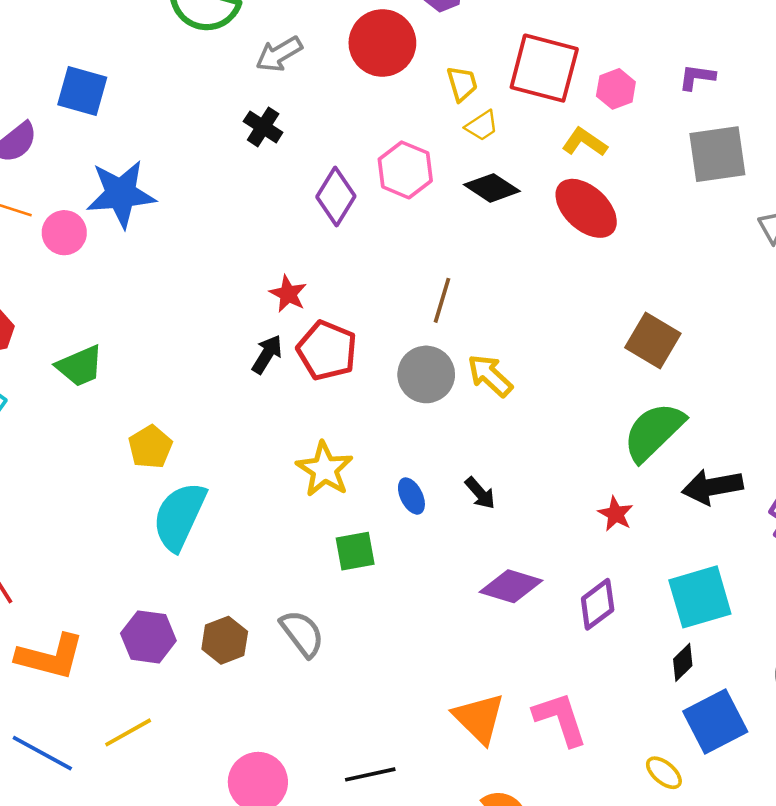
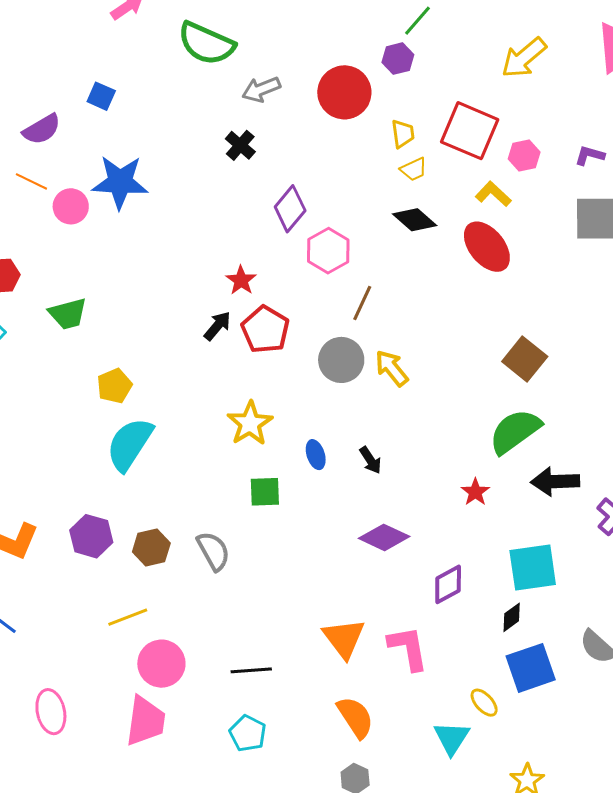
blue square: (82, 91) -> (101, 96), size x0.7
pink hexagon: (405, 170) -> (328, 251), moved
purple diamond: (598, 604) -> (448, 584), moved
yellow line: (128, 732) -> (128, 617), moved

